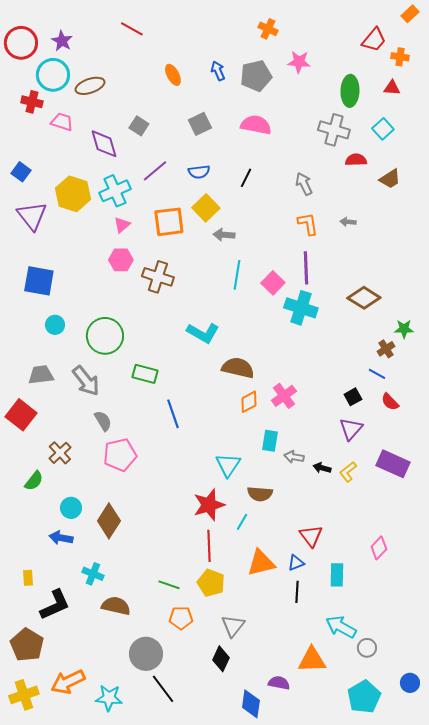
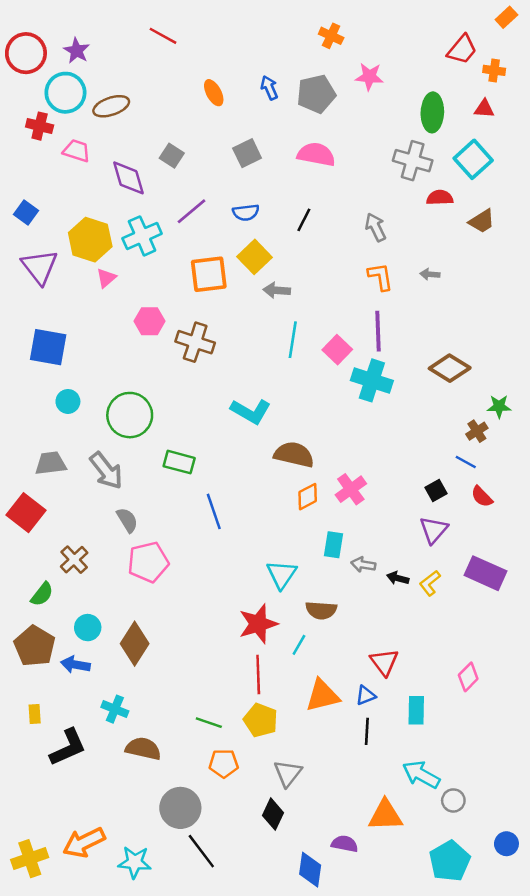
cyan square: (383, 129) -> (473, 159), size x1.4
pink triangle: (122, 225) -> (106, 278), moved
brown pentagon: (27, 645) -> (35, 646), moved

